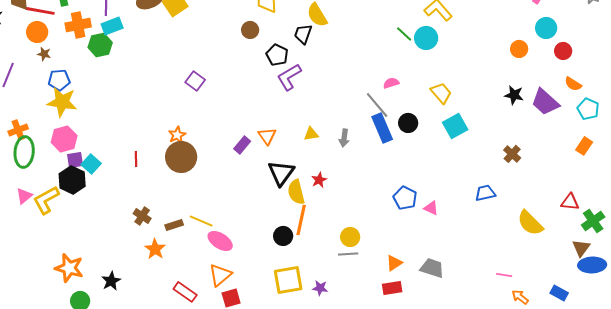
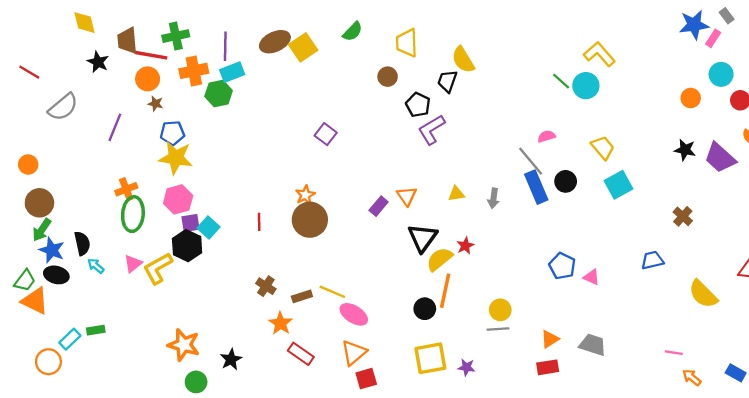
yellow semicircle: (296, 192) -> (439, 259), turned 65
red rectangle: (185, 292) -> (301, 354), moved

